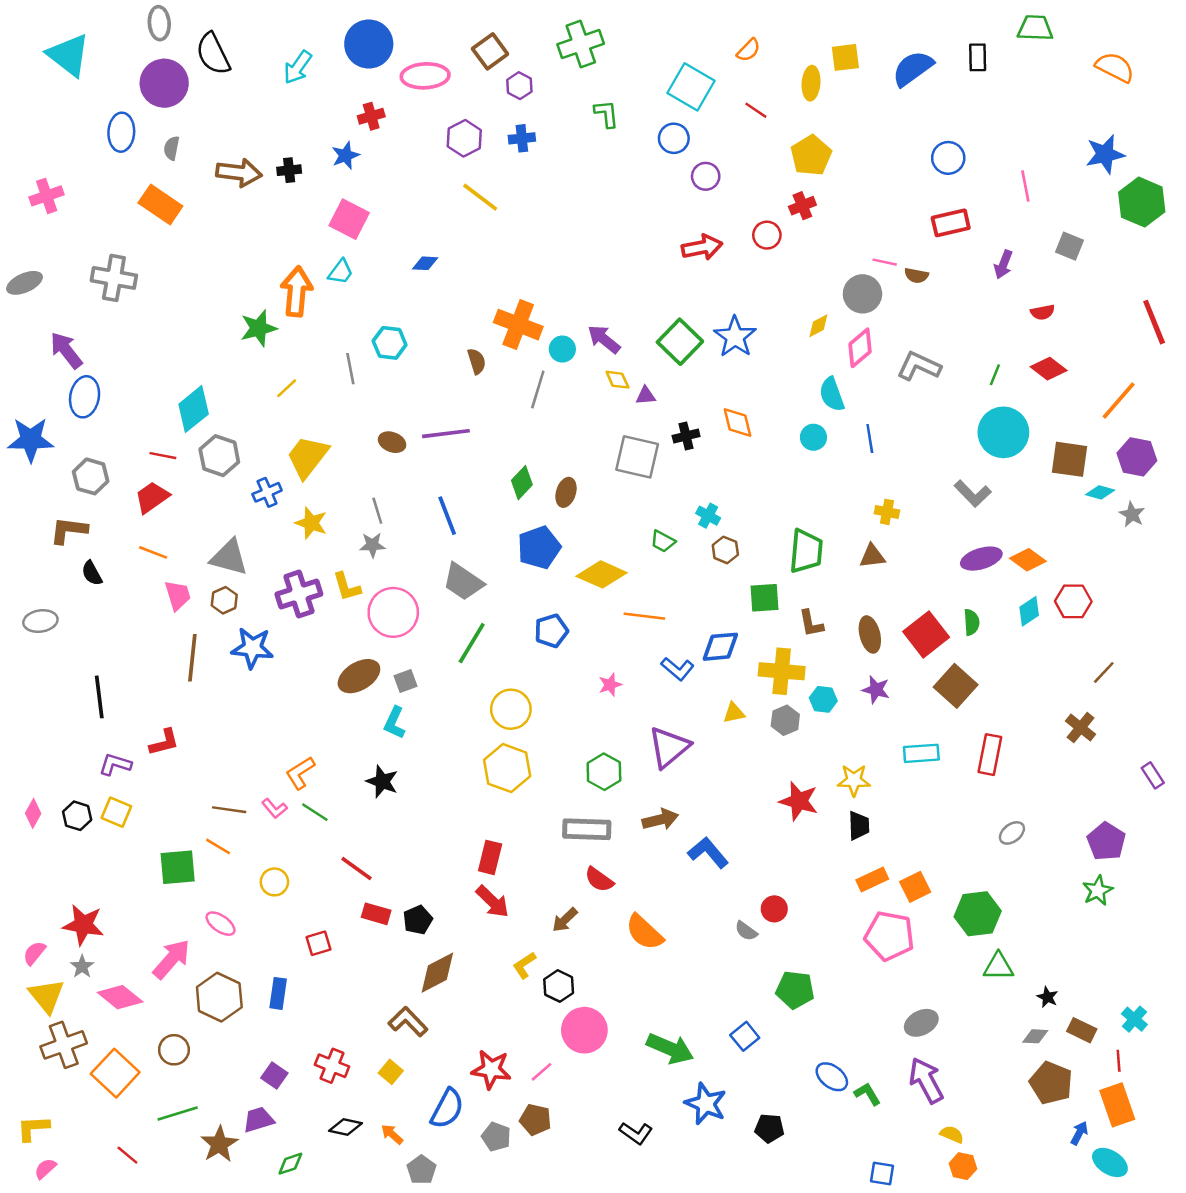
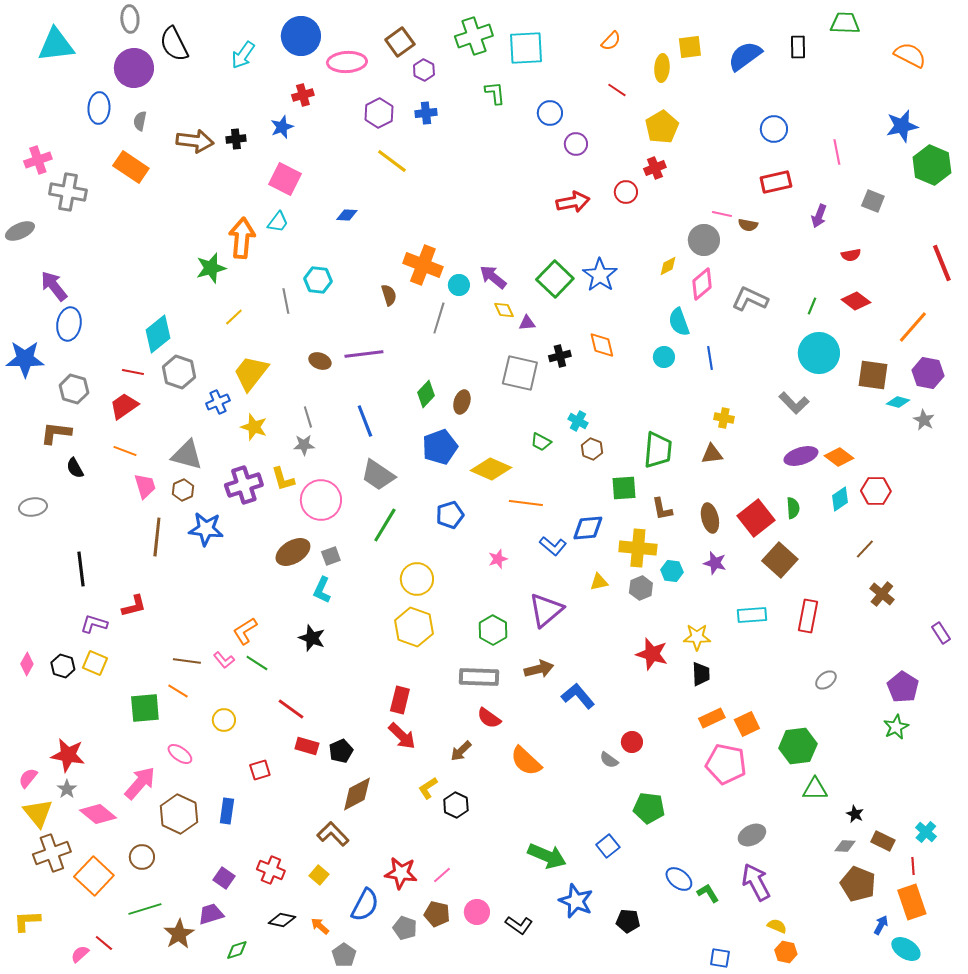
cyan triangle: (69, 55) -> (56, 45), turned -45
cyan square: (691, 87) -> (526, 48), moved, turned -33
gray cross: (114, 278) -> (68, 192), moved
brown line: (1104, 672) -> (865, 549), moved
pink circle: (584, 1030) -> (477, 912), moved, size x0.7
pink semicircle: (45, 1169) -> (80, 954), moved

